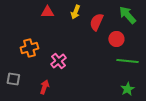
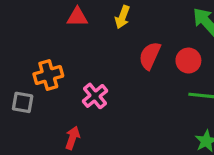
red semicircle: (96, 22) -> (150, 56), moved
gray square: (13, 79) -> (23, 102), moved

